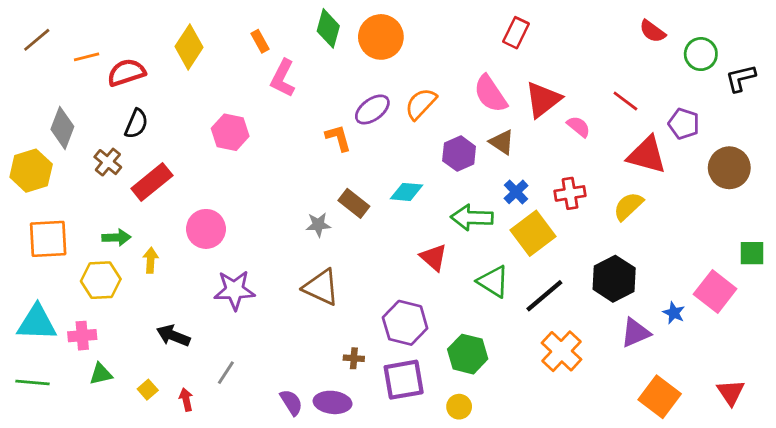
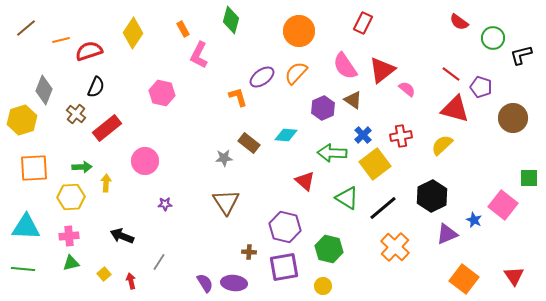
orange circle: (381, 37) -> (299, 31), moved
red line: (625, 101) -> (451, 74), moved
brown triangle: (321, 287) -> (226, 202), turned 32
purple star: (234, 290) -> (165, 204), size x0.5
pink cross: (82, 336) -> (69, 236), moved

